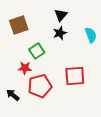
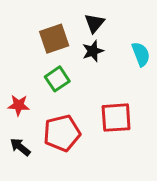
brown square: (19, 25) -> (54, 39), moved
red star: (25, 68) -> (19, 105), moved

